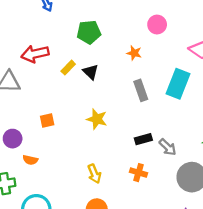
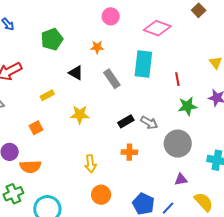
yellow rectangle: (68, 68) -> (47, 95), moved, turned 32
black triangle: (91, 72) -> (76, 73), moved
orange semicircle: (30, 160) -> (30, 167), size x1.5
yellow arrow: (94, 174) -> (90, 164), turned 30

